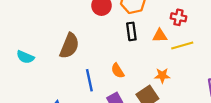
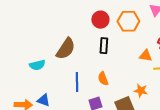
black rectangle: (131, 31) -> (104, 46), moved
cyan semicircle: (25, 57) -> (37, 65), moved, turned -49

